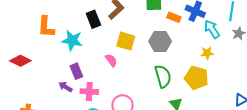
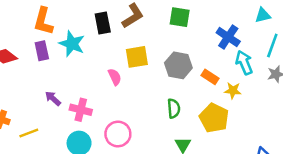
orange rectangle: (174, 17) -> (210, 77), moved
yellow square: (126, 41) -> (137, 57), turned -36
purple rectangle: (76, 71) -> (42, 51), moved
green semicircle: (163, 76) -> (174, 108), size x0.7

